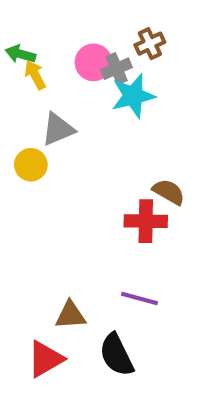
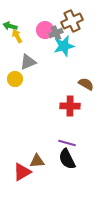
brown cross: (150, 44) -> (72, 21), size x1.5
brown semicircle: (169, 192) -> (86, 84), moved
brown triangle: (71, 315) -> (37, 161), moved
black semicircle: (116, 355) -> (67, 159), moved

